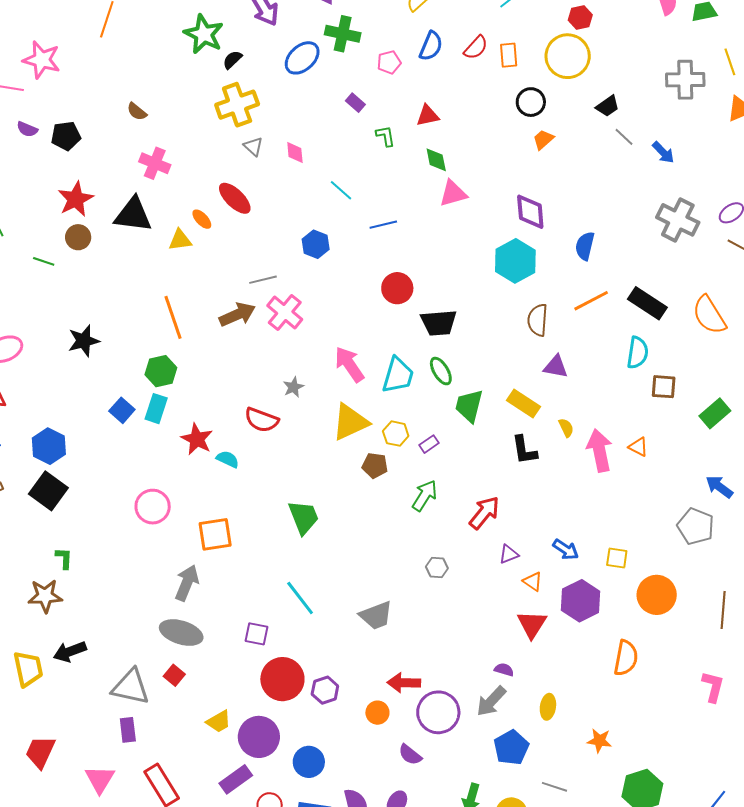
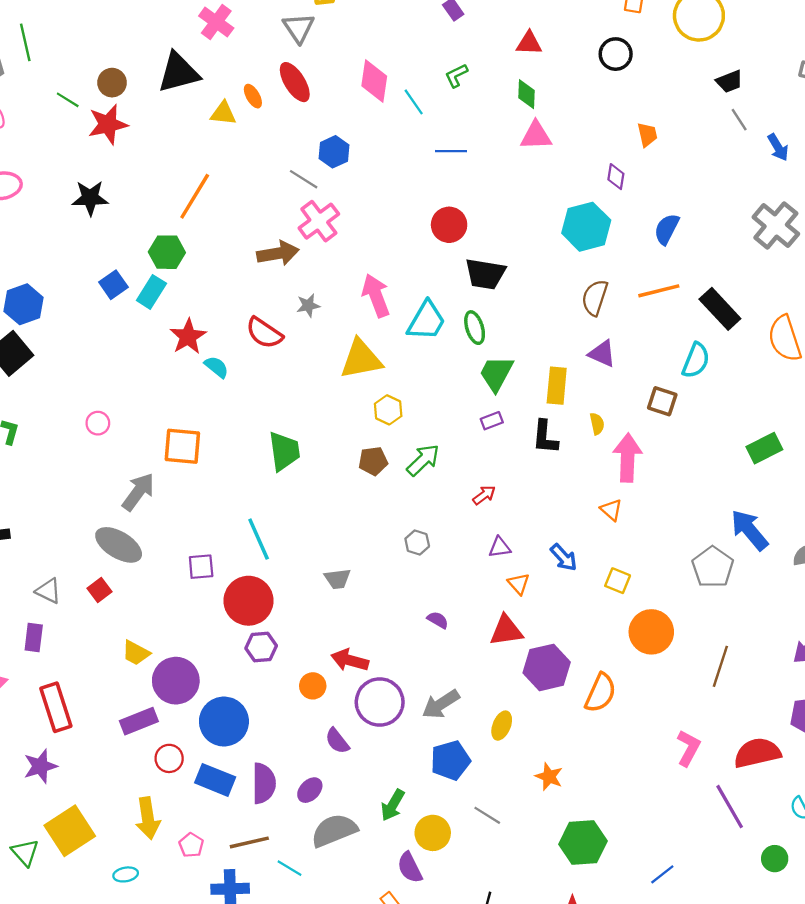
black circle: (531, 102) -> (616, 54), moved
green L-shape: (385, 136) -> (456, 76), moved, turned -120
orange trapezoid: (543, 139) -> (647, 135), moved, turned 105
gray triangle: (253, 146) -> (299, 28), moved, size x1.4
pink diamond: (295, 152) -> (374, 81), moved, size x1.6
red star: (76, 199) -> (108, 124), moved
purple diamond: (530, 212) -> (616, 177), size x0.6
black triangle: (133, 215) -> (179, 73), turned -36
blue hexagon: (316, 244) -> (334, 152), moved
gray line: (263, 280) -> (304, 179), turned 32
brown arrow: (237, 314) -> (278, 253), moved
orange line: (173, 317) -> (195, 196), turned 36
brown square: (664, 387) -> (662, 401), moved
yellow rectangle: (524, 404) -> (557, 386), turned 48
yellow hexagon: (396, 434) -> (388, 410), moved
purple rectangle: (429, 444) -> (492, 421), moved
orange triangle: (638, 447) -> (611, 510), moved
brown pentagon: (375, 466) -> (373, 461), moved, turned -30
blue arrow: (719, 487) -> (749, 530), size x1.4
pink circle: (153, 507) -> (98, 423), moved, size x0.6
red arrow: (484, 513) -> (484, 495), size x0.6
purple hexagon: (581, 601) -> (547, 667), moved
gray trapezoid: (376, 615) -> (337, 579), size x0.7
red triangle: (532, 624) -> (506, 631), turned 36
purple square: (256, 634) -> (201, 567), turned -30
purple semicircle: (504, 670) -> (438, 620), moved
red circle: (282, 679) -> (248, 601), moved
gray triangle: (131, 687) -> (48, 591), size x0.6
yellow trapezoid: (219, 721) -> (136, 653), turned 44
blue circle: (309, 762) -> (224, 722), size x1.4

